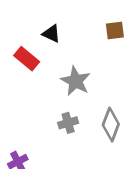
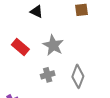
red rectangle: (27, 59) -> (20, 47), moved

